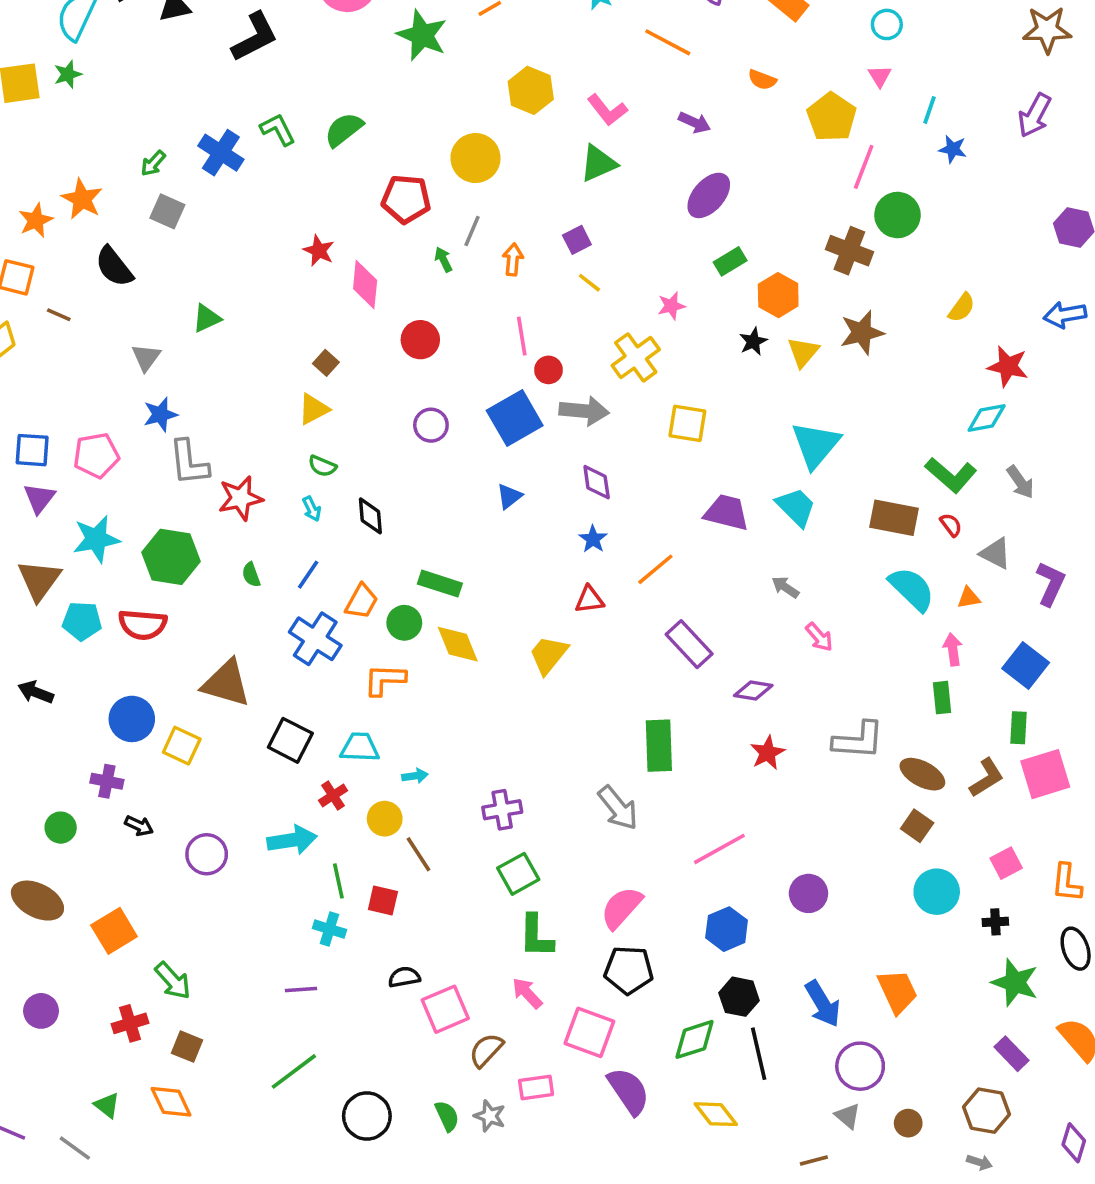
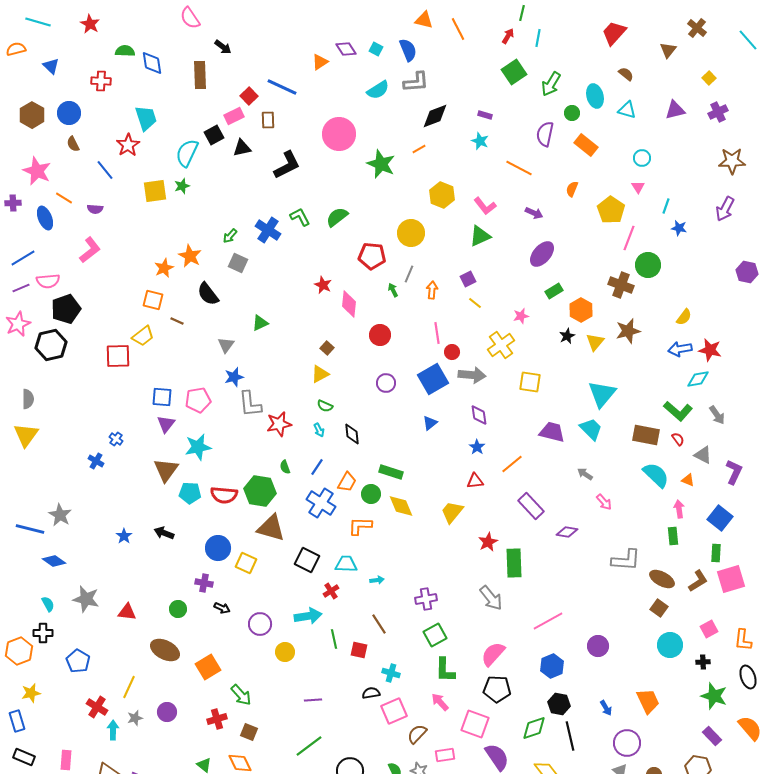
orange semicircle: (762, 80) -> (572, 189), turned 91
blue arrow: (1065, 315) -> (680, 349), moved
green hexagon: (171, 557) -> (260, 491), moved
orange triangle: (969, 598) -> (688, 480), turned 32
red star: (768, 753) -> (488, 542), moved
yellow circle: (385, 819) -> (285, 652), moved
cyan cross: (329, 929) -> (391, 673), moved
blue arrow: (823, 1004) -> (606, 708), size x0.6

